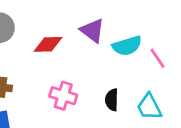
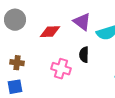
black semicircle: (112, 100) -> (84, 55), moved

